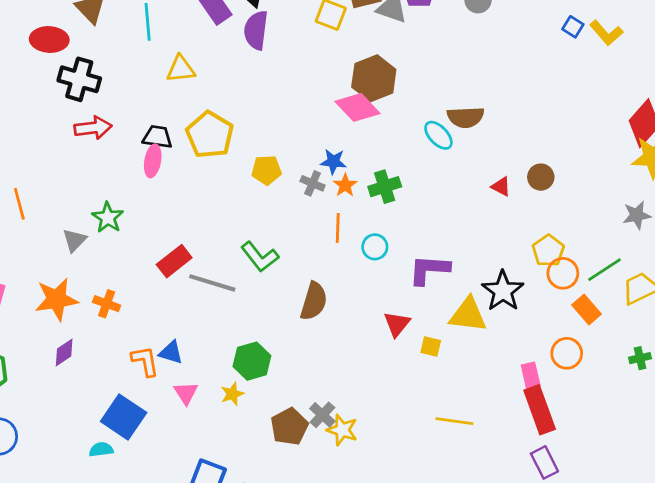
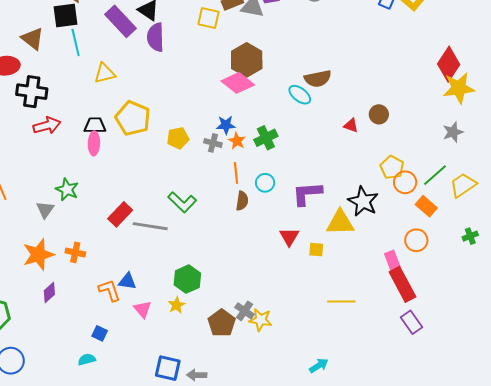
brown semicircle: (314, 301) -> (242, 201), moved, size x0.7
blue square: (124, 417) -> (100, 333), size x0.5

